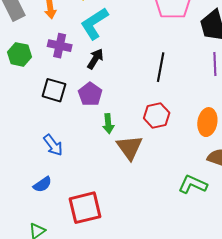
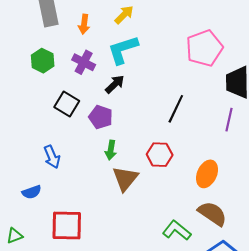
purple pentagon: (90, 94) -> (101, 117), turned -30

